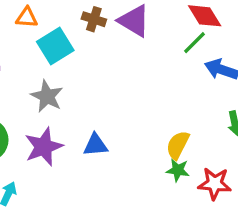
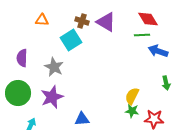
green line: (195, 43) -> (142, 35), turned 42
cyan square: (55, 46) -> (71, 40), moved
blue triangle: (96, 145) -> (82, 119), moved

